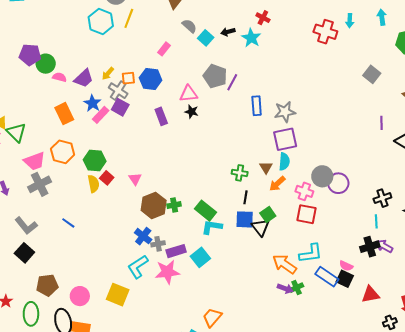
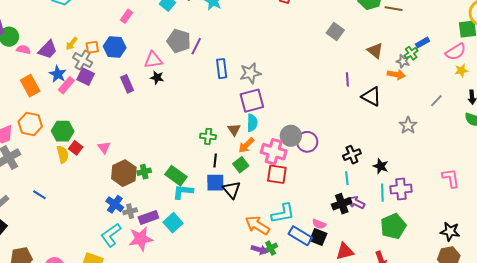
pink cross: (304, 191) -> (274, 152), size x1.4
green square: (268, 214) -> (241, 165), moved

